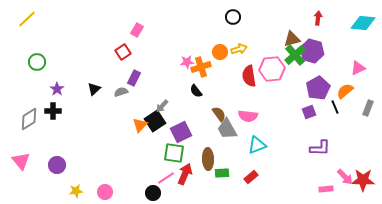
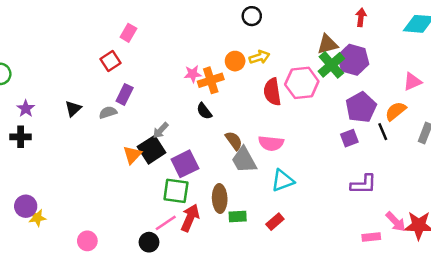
yellow star: (76, 191) -> (37, 218), moved

